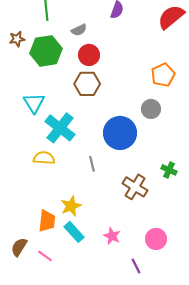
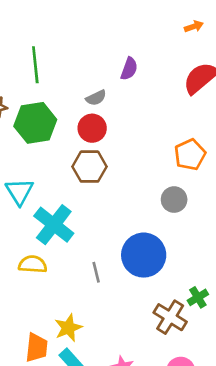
gray semicircle: (79, 30) -> (96, 98), moved
blue circle: (120, 133) -> (144, 255), moved
green cross: (169, 170) -> (198, 297), moved, turned 35
brown cross: (135, 187) -> (170, 317), moved

